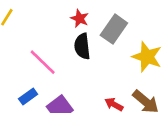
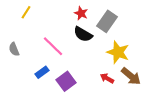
black semicircle: (82, 46) -> (83, 34), turned -54
yellow star: (147, 57) -> (118, 52), moved

